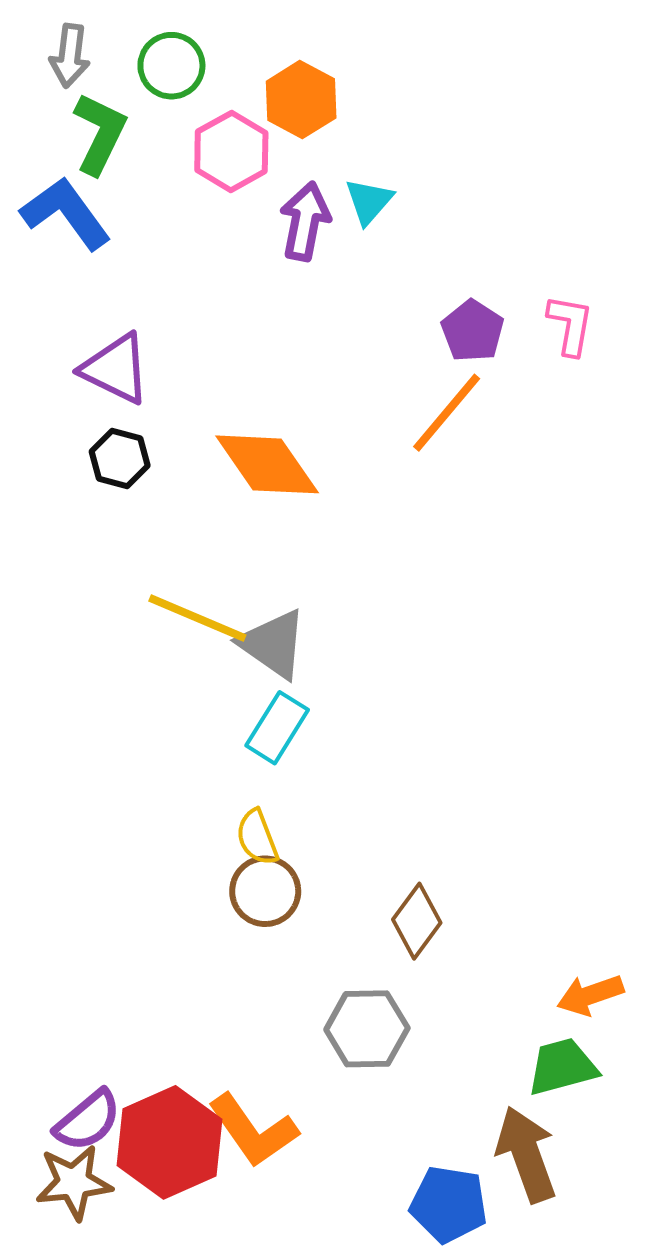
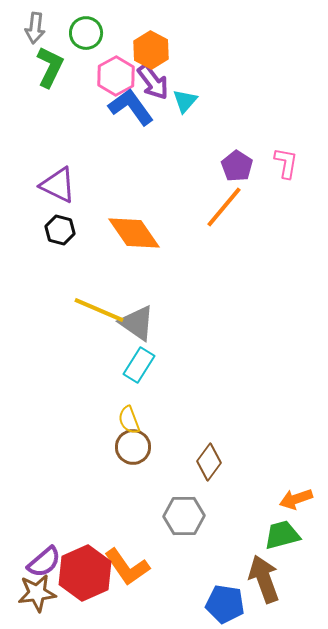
blue L-shape: (66, 213) -> (131, 107), moved
purple arrow: (305, 221) -> (153, 82), moved, turned 132

